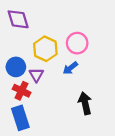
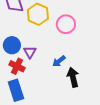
yellow hexagon: (45, 49) -> (38, 14), moved
blue arrow: (70, 68) -> (59, 61), moved

